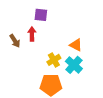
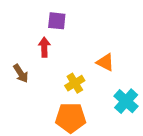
brown arrow: (15, 41) -> (21, 73), moved
cyan cross: (74, 65) -> (126, 101), moved

